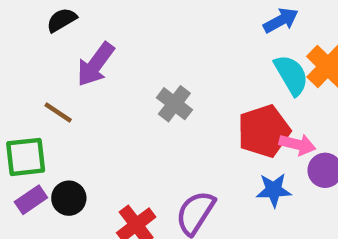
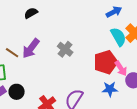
black semicircle: (62, 20) -> (31, 13), moved
purple arrow: (96, 64) -> (31, 48), moved
pink arrow: (298, 144) -> (121, 68), turned 42

